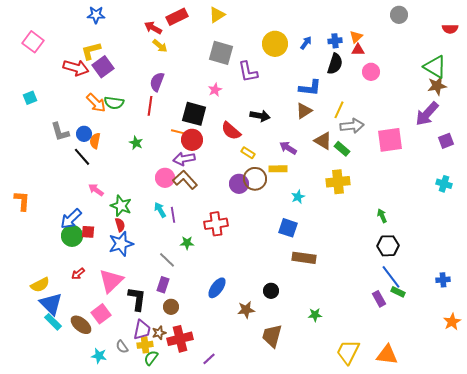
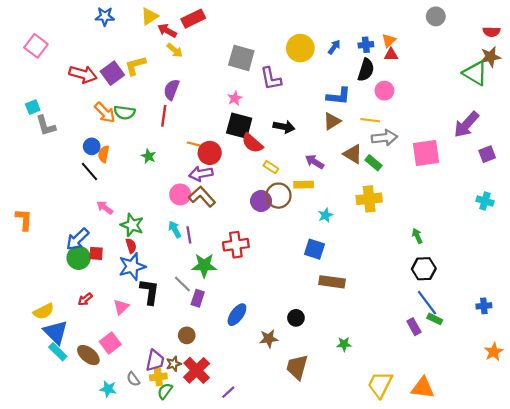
yellow triangle: (217, 15) -> (150, 16), moved
yellow L-shape: (91, 51) -> (135, 66), moved
pink circle: (371, 72) -> (384, 91), moved
brown star: (437, 86) -> (490, 57), moved
yellow line: (339, 110) -> (370, 120), turned 72
black square: (194, 114) -> (239, 126), moved
gray L-shape: (60, 132) -> (46, 126), moved
green star: (187, 243) -> (204, 265), size x1.6
pink triangle: (111, 281) -> (121, 307), size x0.6
purple rectangle: (163, 285) -> (198, 298), moved
black L-shape: (137, 299) -> (150, 292), moved
red cross: (180, 339) -> (197, 370), turned -30

